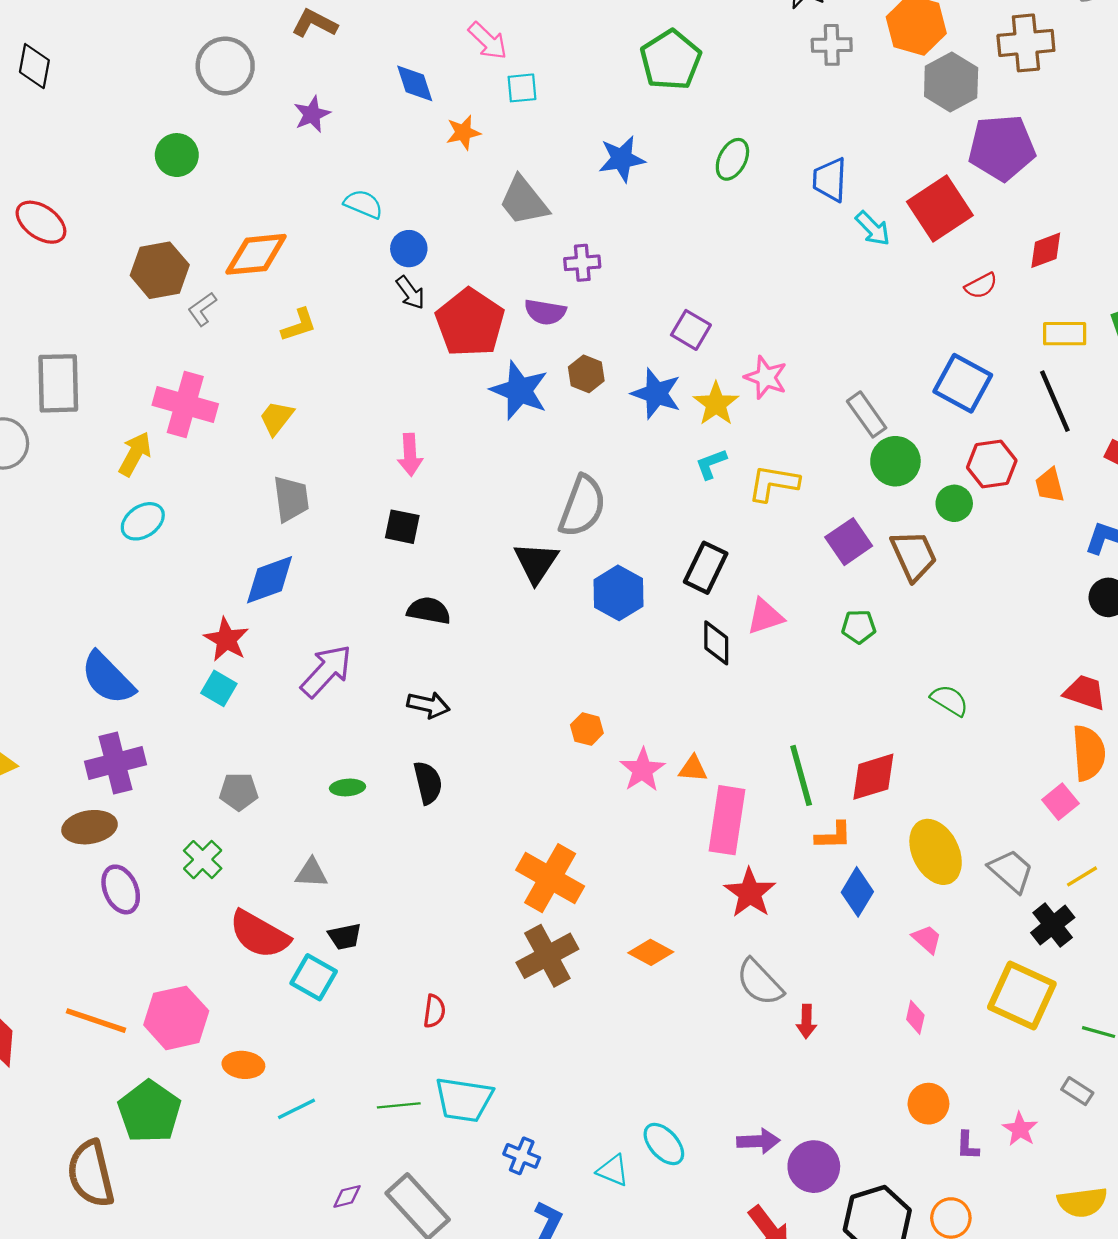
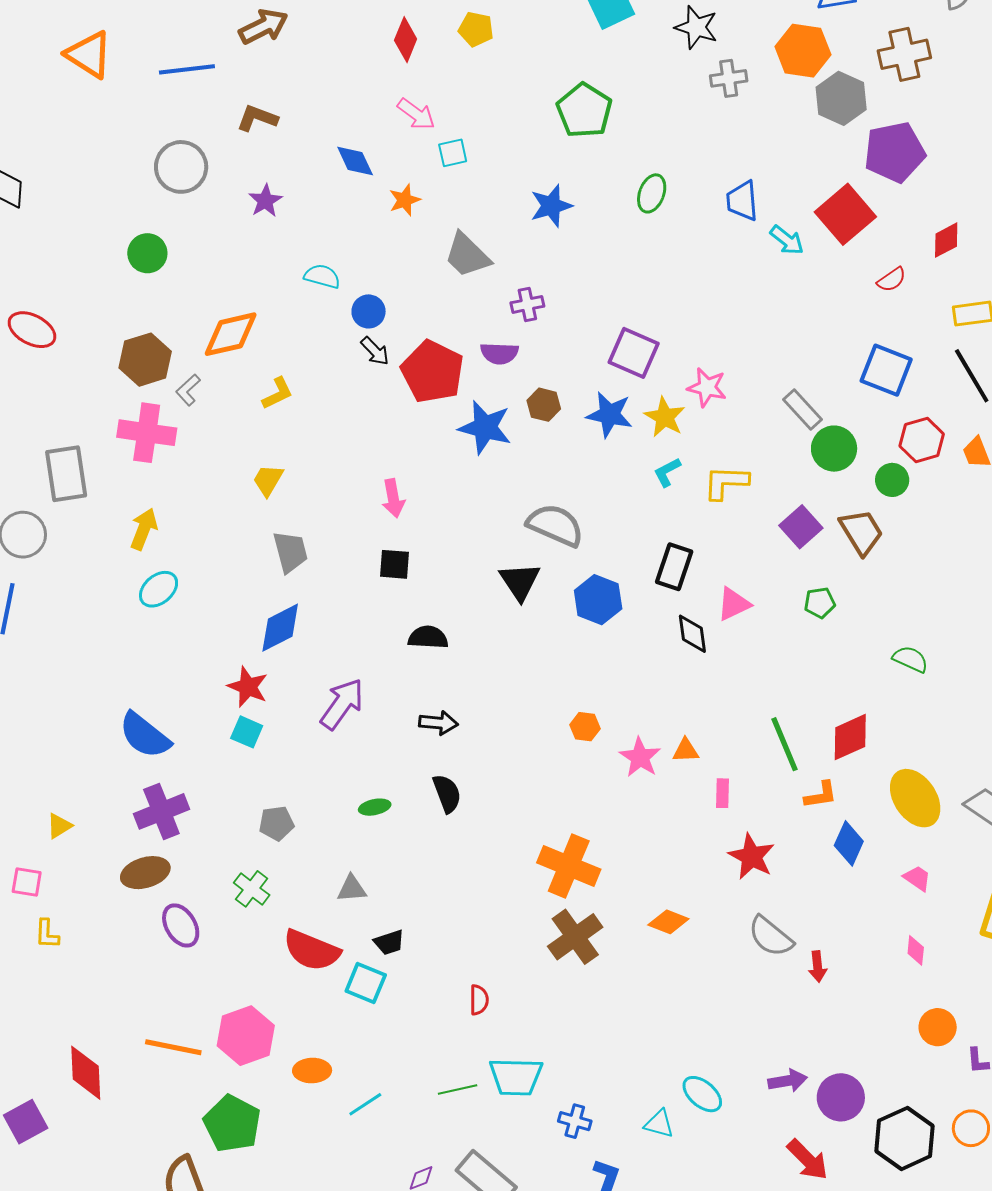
purple square: (691, 330) -> (634, 353), size x1.4
pink cross: (185, 404) -> (147, 433), moved
gray semicircle: (582, 506) -> (555, 525), turned -80
pink rectangle: (727, 820) -> (722, 793), size x0.5

